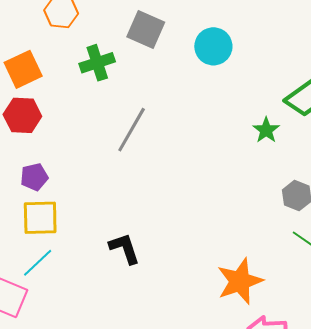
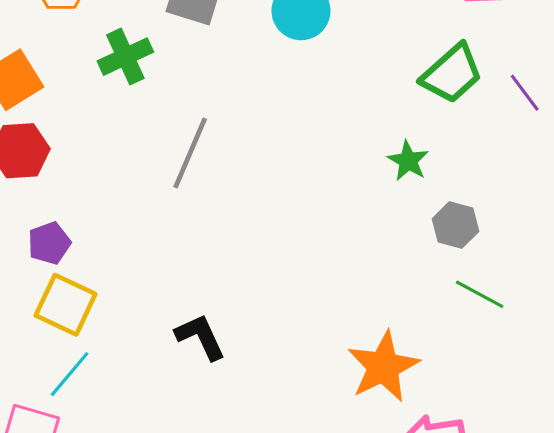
green star: (266, 130) -> (408, 161), moved
yellow square: (40, 218) -> (66, 305), turned 33

